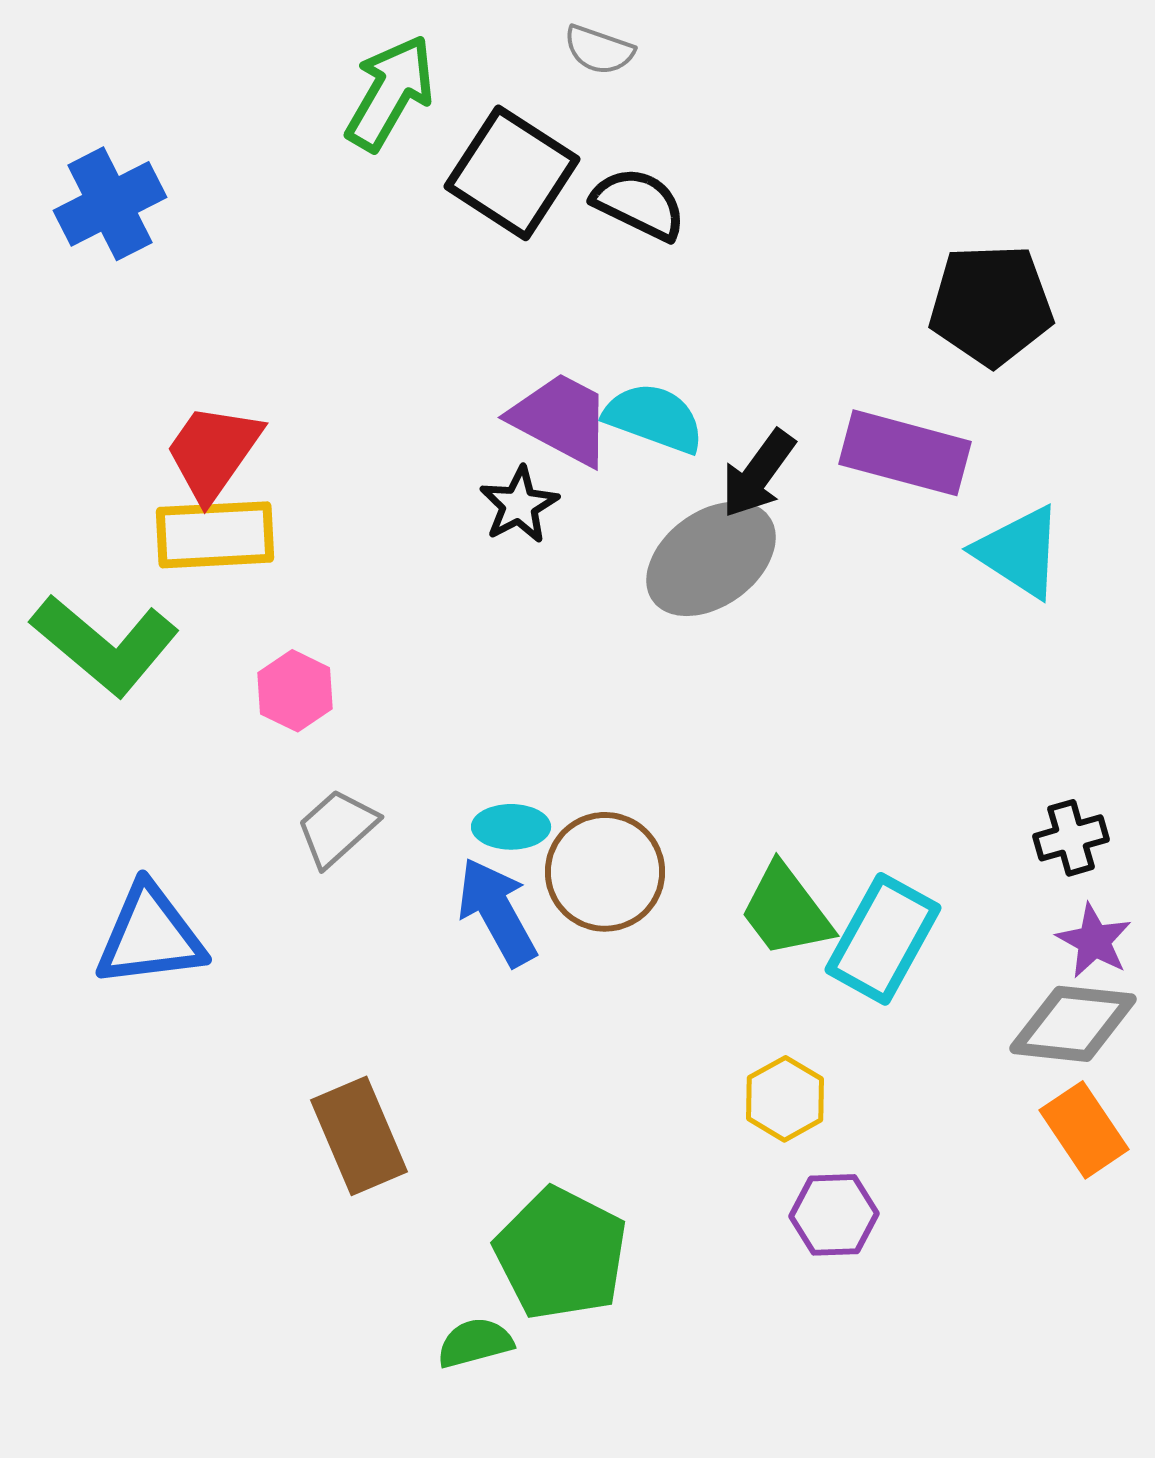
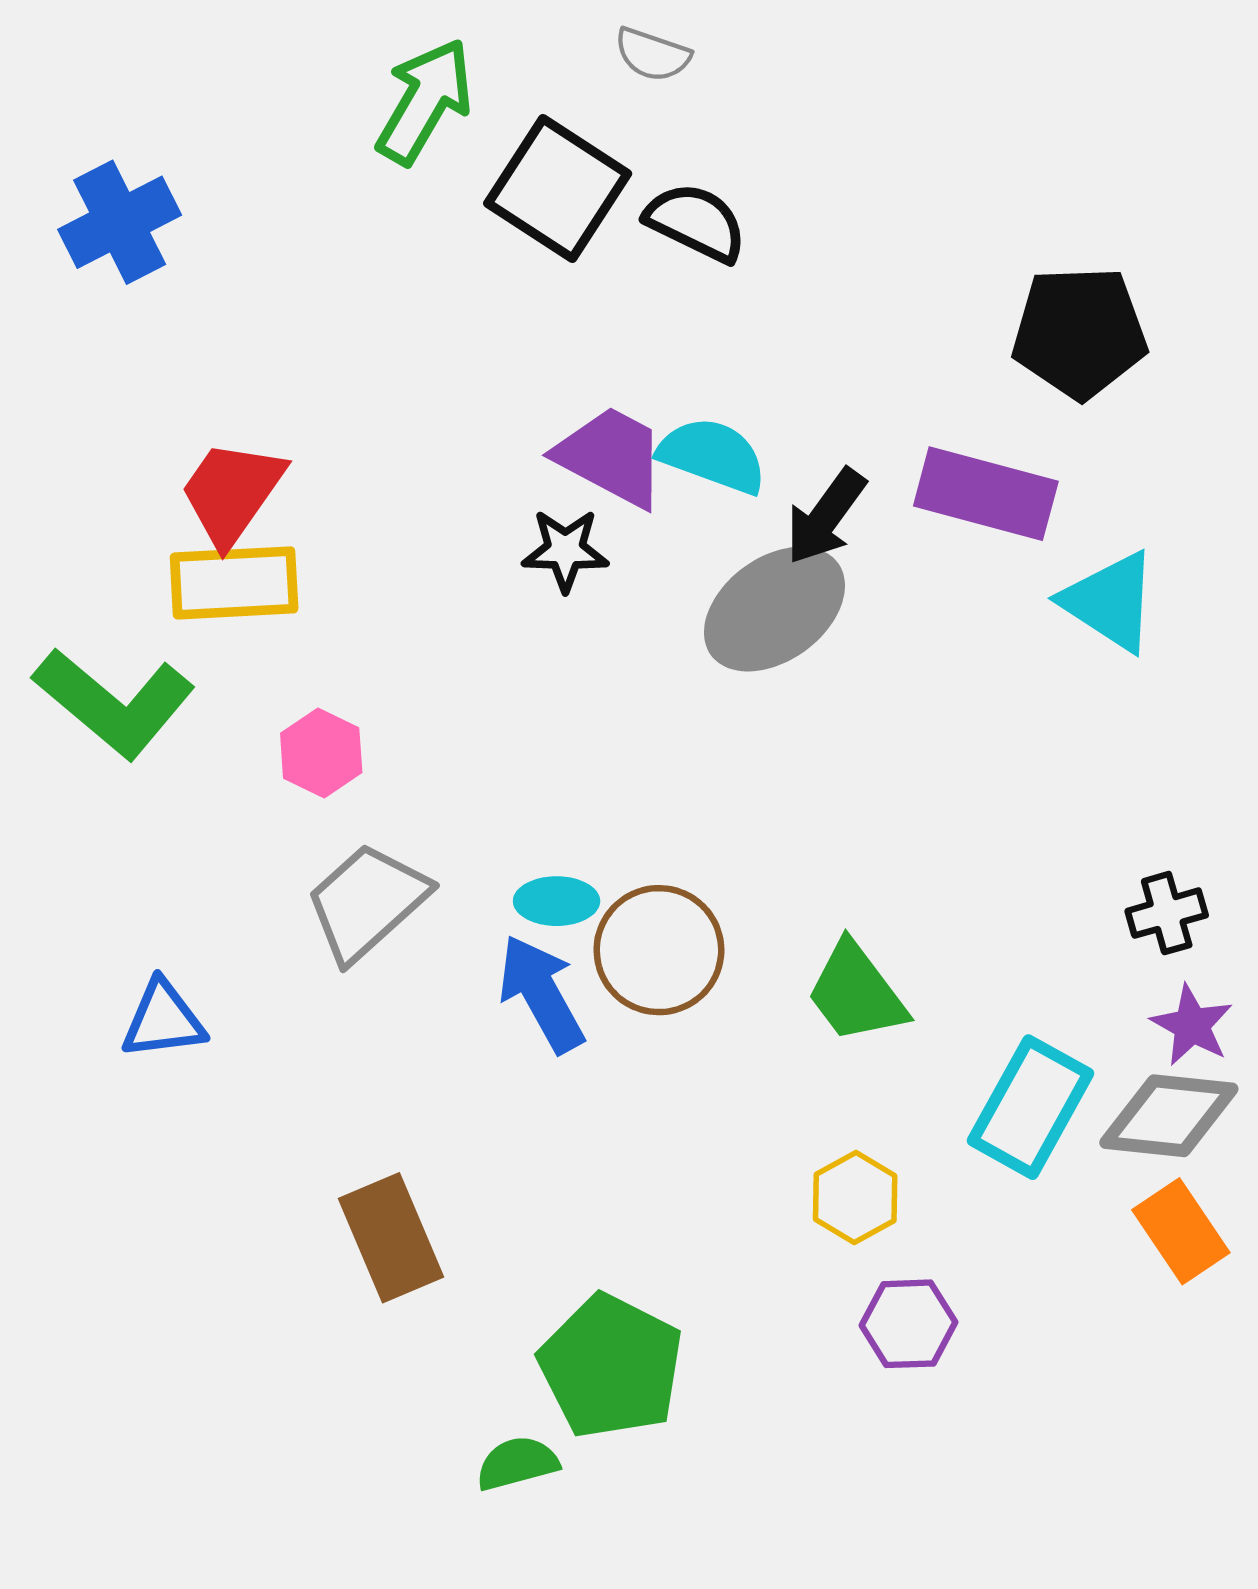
black star: (519, 505) -> (565, 550), turned 30
gray trapezoid: (337, 828) -> (367, 902), size x1.4
blue triangle: (150, 936) -> (163, 1020), size x0.7
cyan rectangle: (883, 939) -> (1031, 1107), moved

